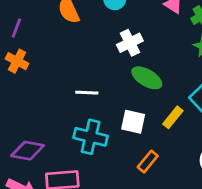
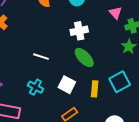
yellow rectangle: (173, 117) -> (95, 89), turned -49
cyan cross: (91, 137) -> (35, 87), size x0.7

